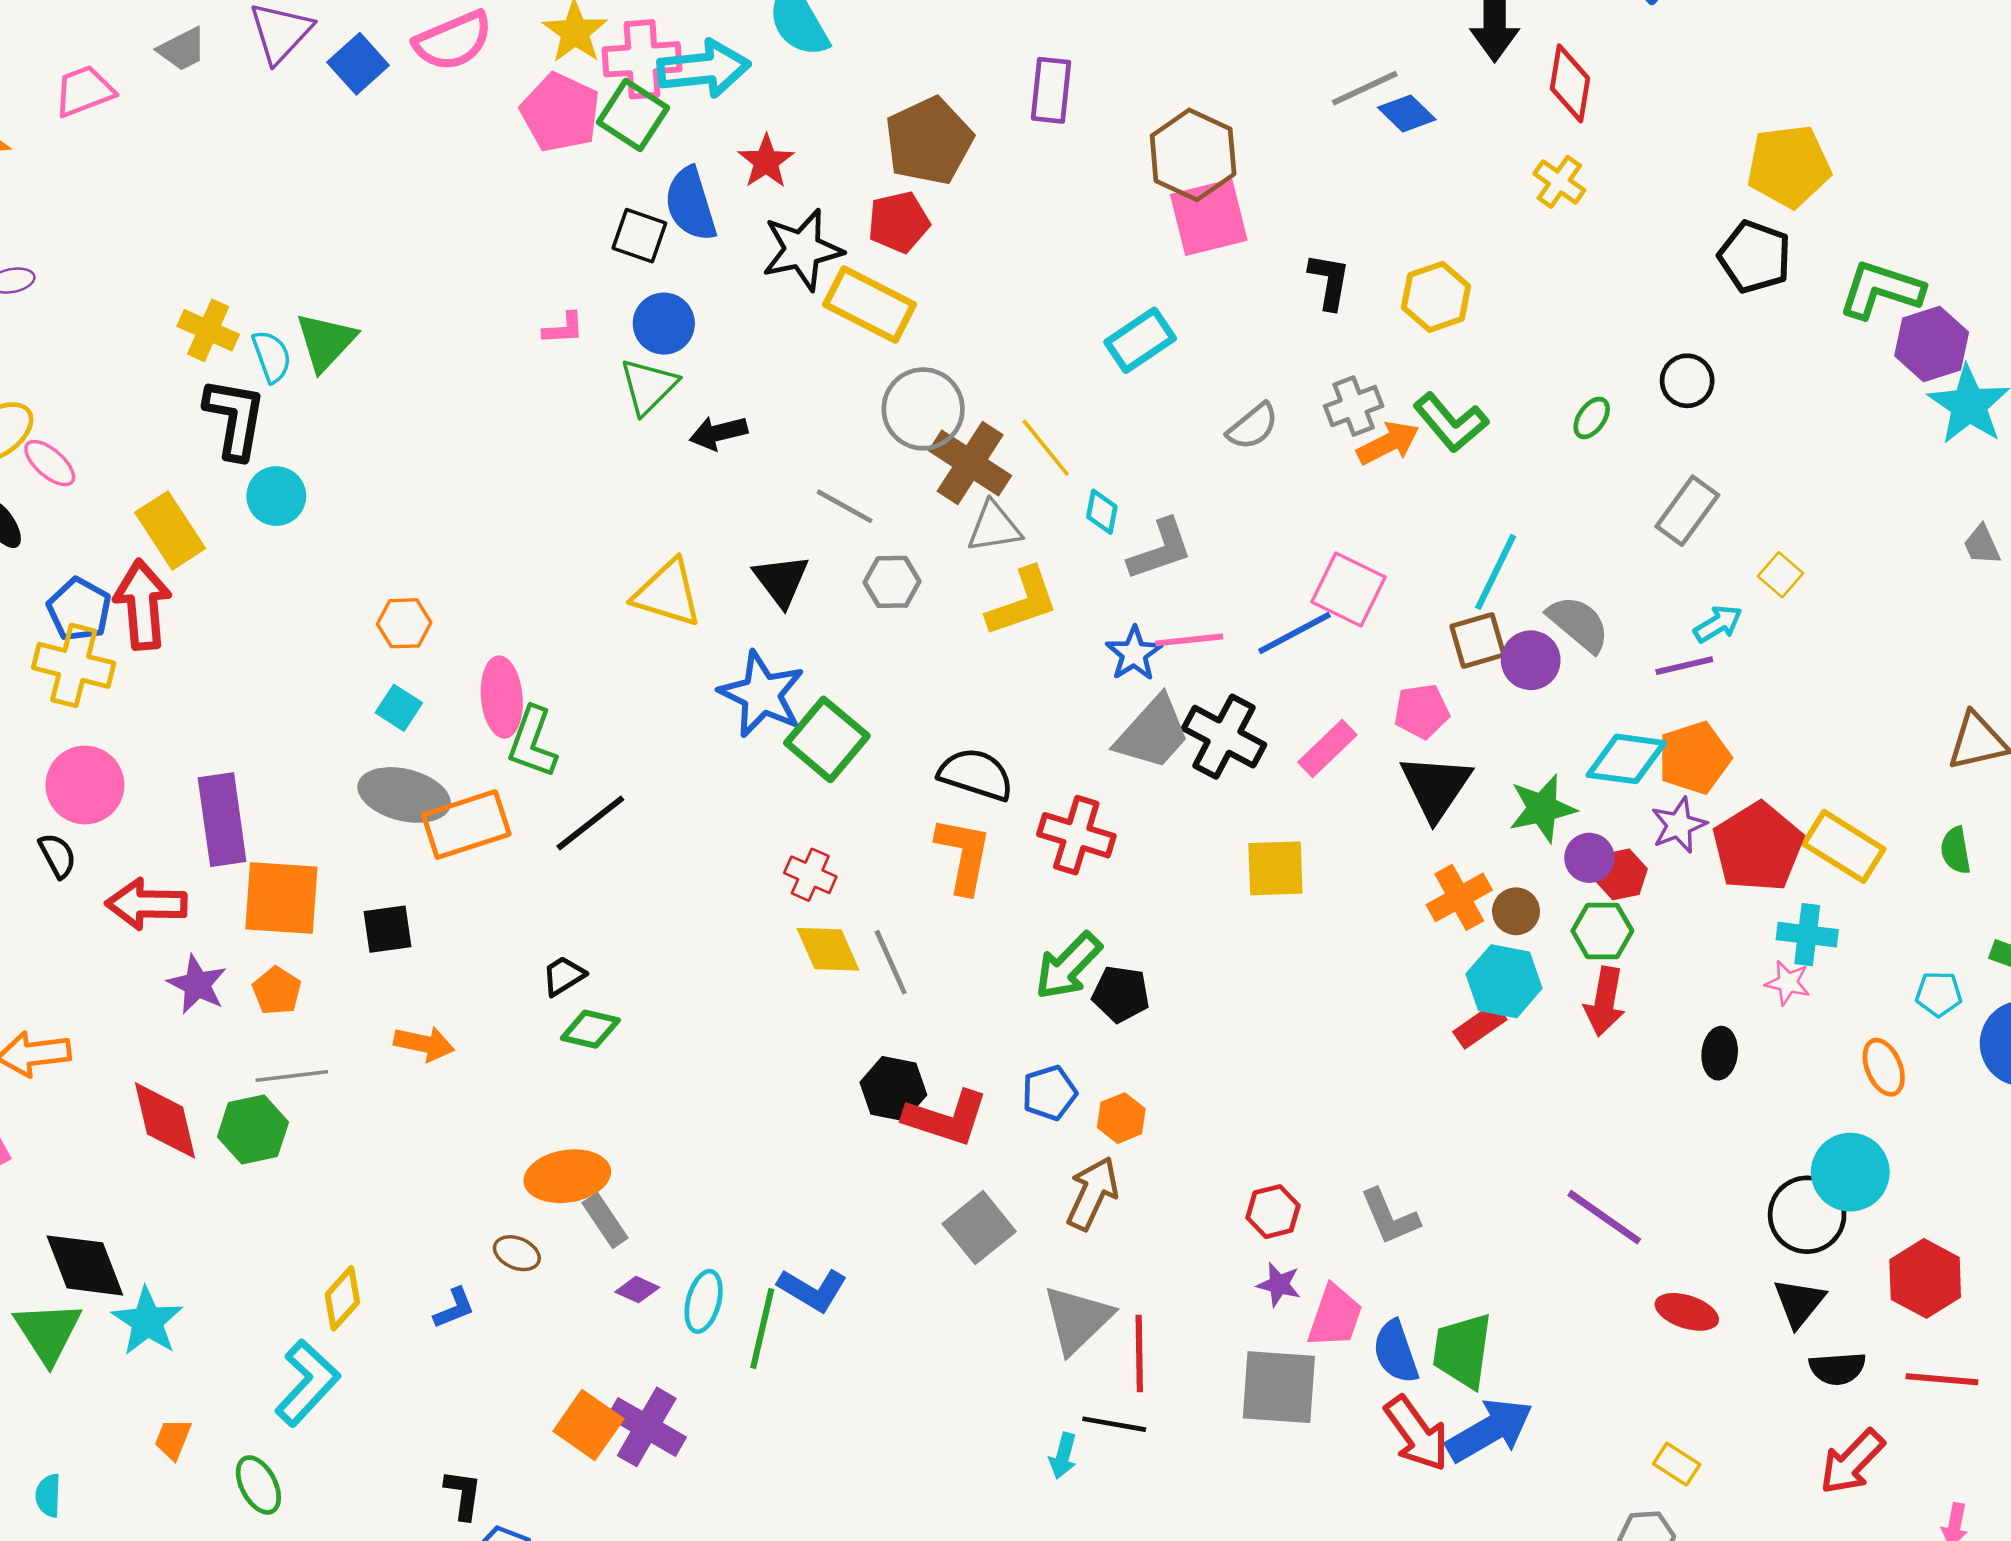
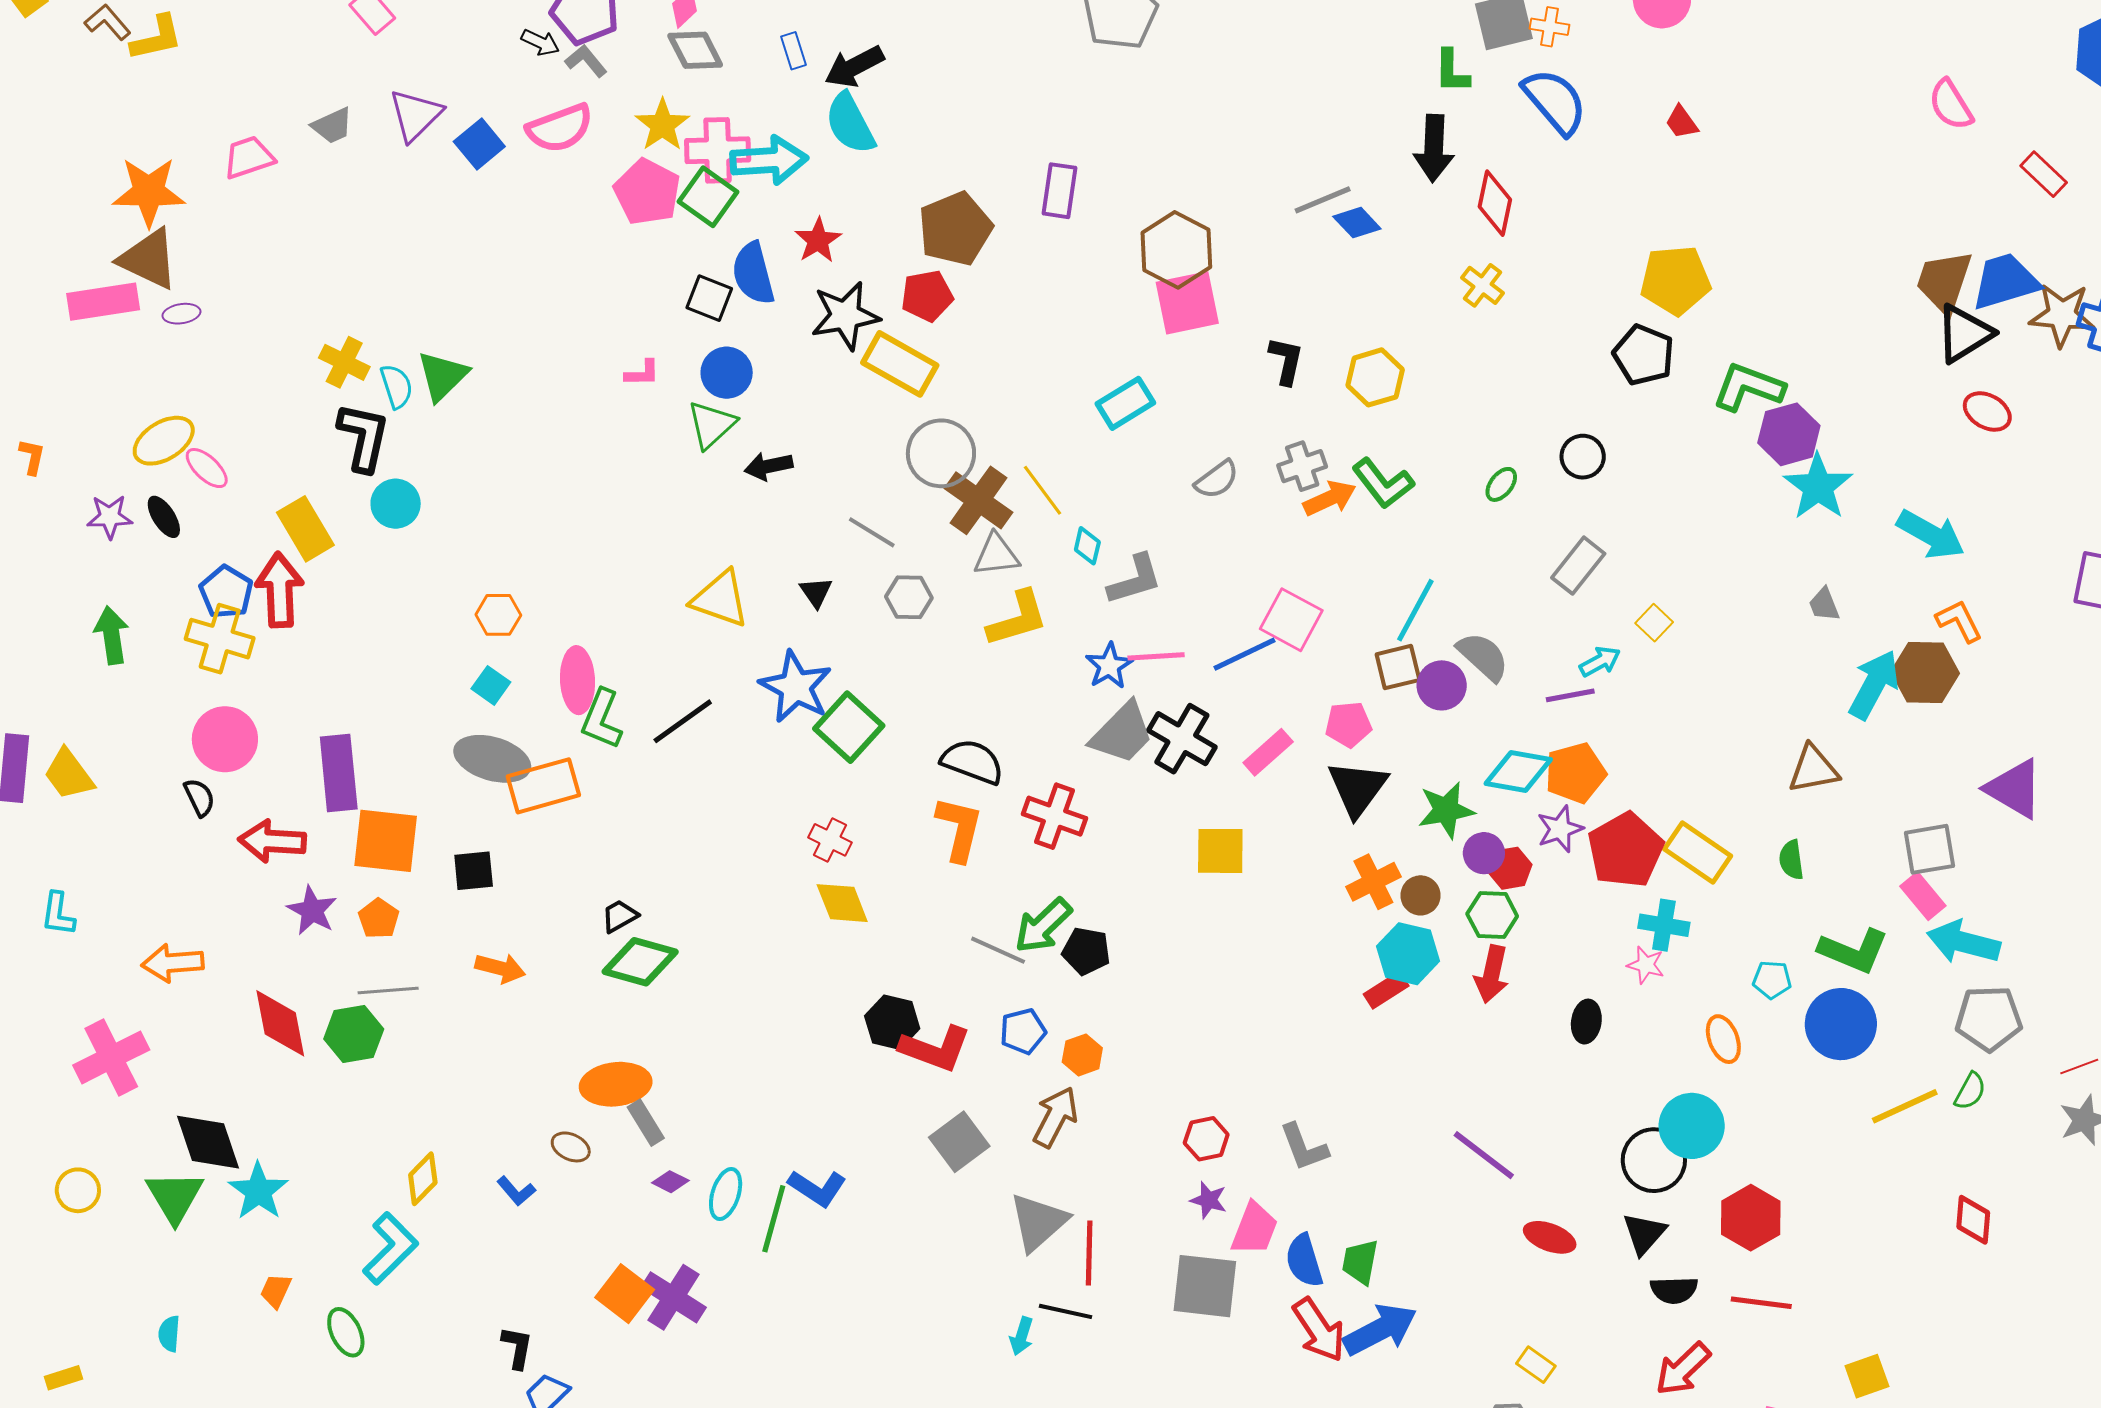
black triangle: (781, 580) -> (816, 592), size x0.7
black line: (590, 823) -> (683, 721), moved
gray line: (891, 962) -> (998, 950), moved, turned -44
green diamond: (590, 1029) -> (640, 962), size x1.5
blue L-shape: (454, 1308) -> (516, 1191), turned 69
green trapezoid: (1462, 1351) -> (1360, 1262), size x0.7

